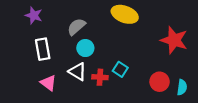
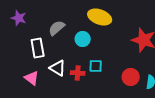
cyan circle: (85, 48) -> (83, 39), moved
white rectangle: (43, 49) -> (38, 48), moved
cyan square: (120, 69) -> (96, 66), turned -32

